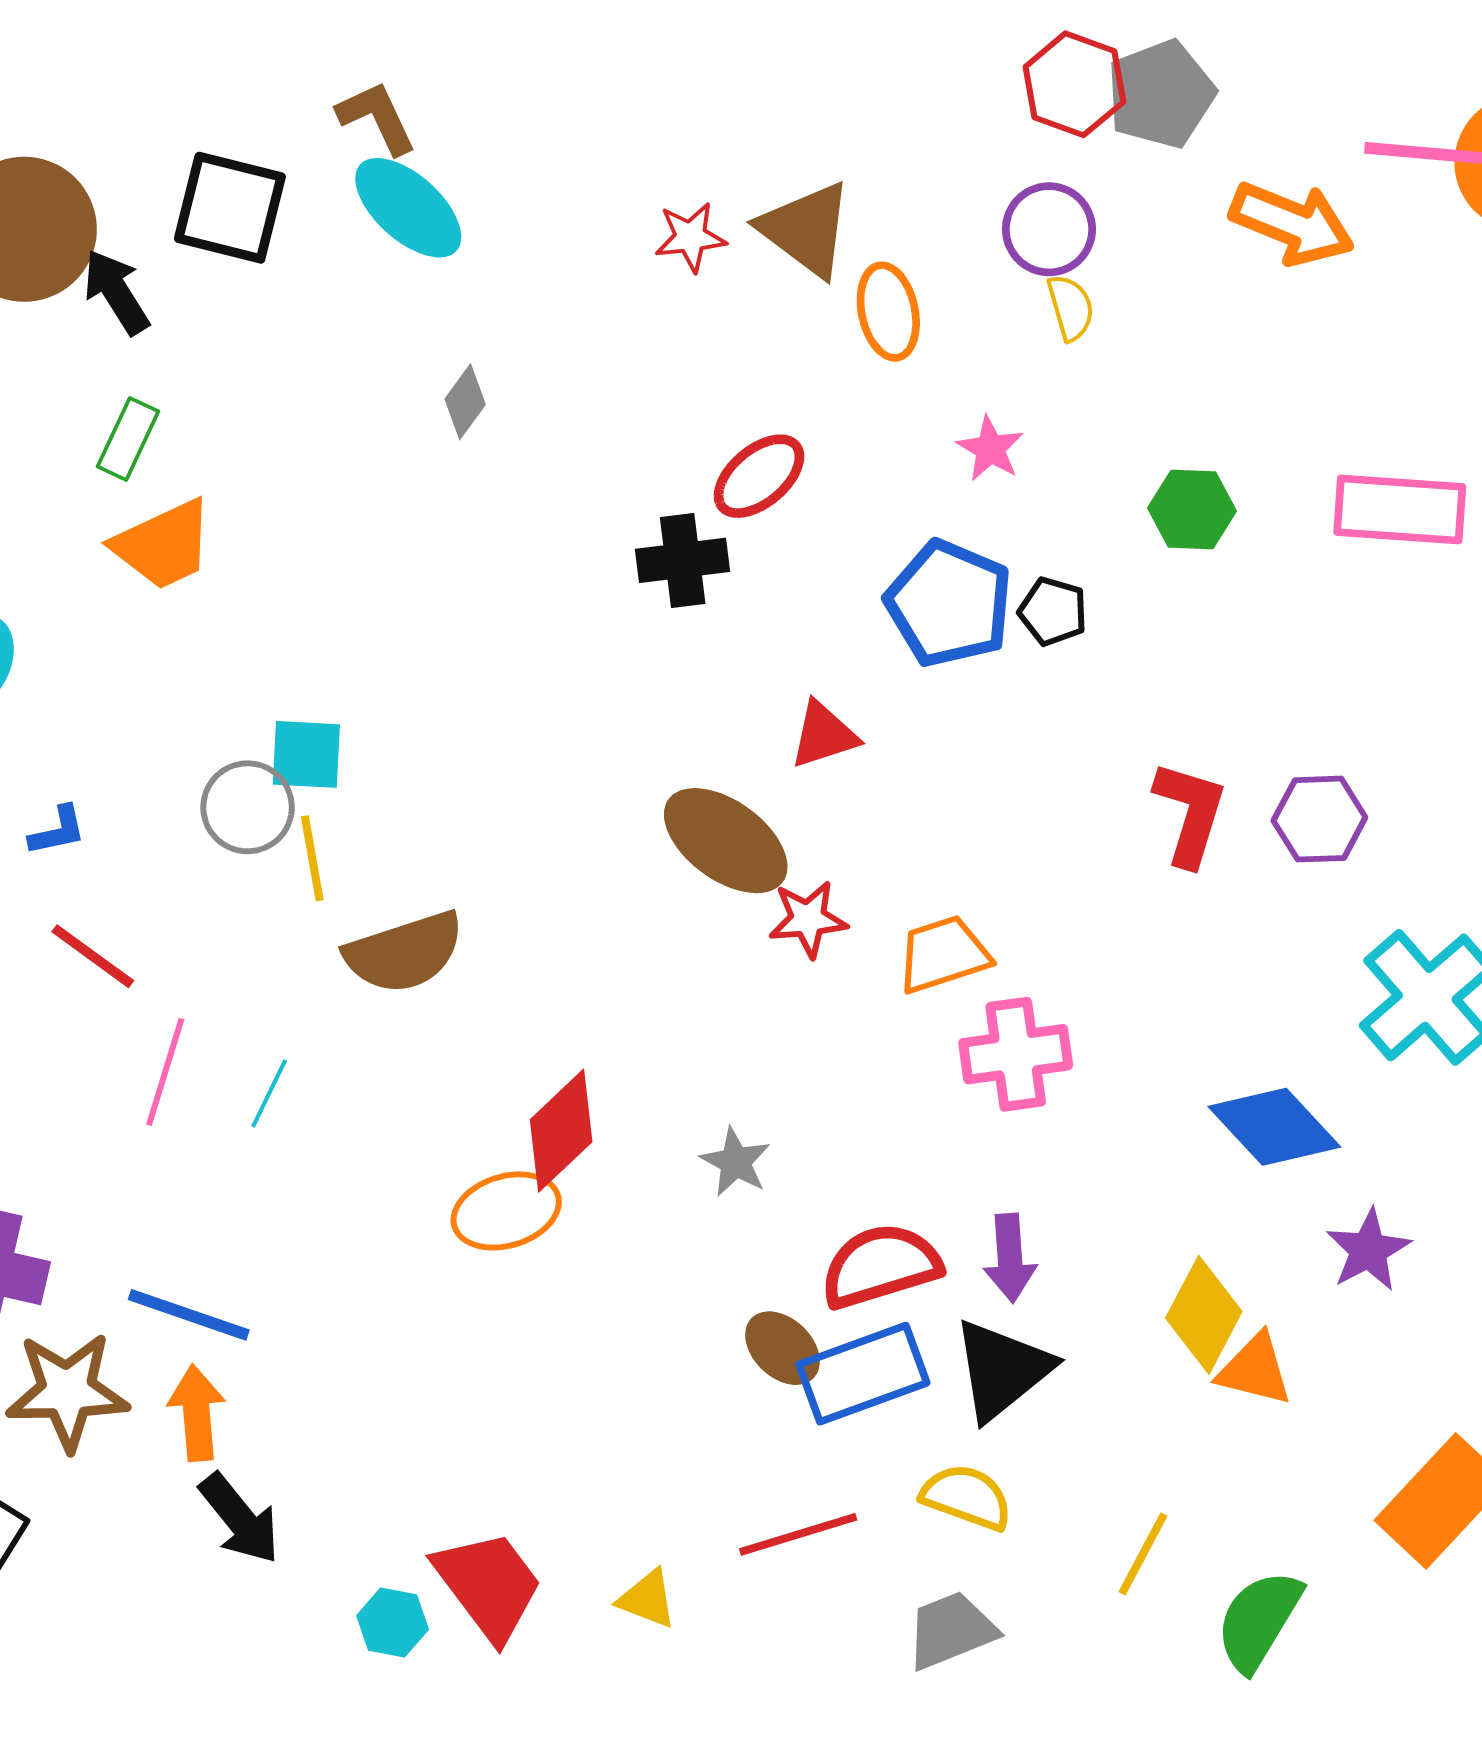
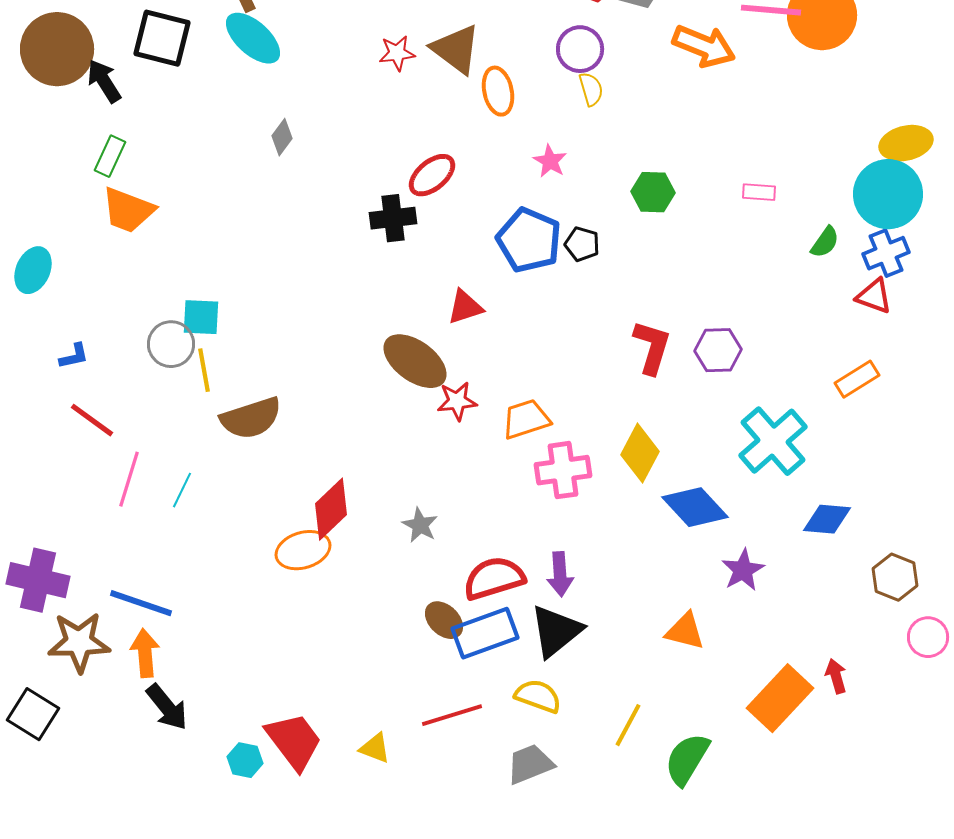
pink rectangle: (1400, 509) -> (759, 192), size x0.5
orange trapezoid: (163, 545) -> (128, 210), turned 46
yellow diamond: (1204, 1315) -> (640, 453), moved

